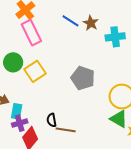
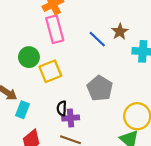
blue line: (71, 21) -> (97, 39), moved
black semicircle: (52, 120) -> (62, 108), moved
purple cross: (20, 123) -> (71, 118), moved

